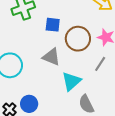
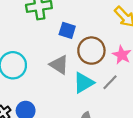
cyan triangle: (71, 81) -> (84, 83), moved

